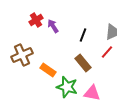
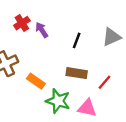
red line: (107, 52) -> (105, 82), moved
brown rectangle: (83, 63) -> (77, 73), turned -42

